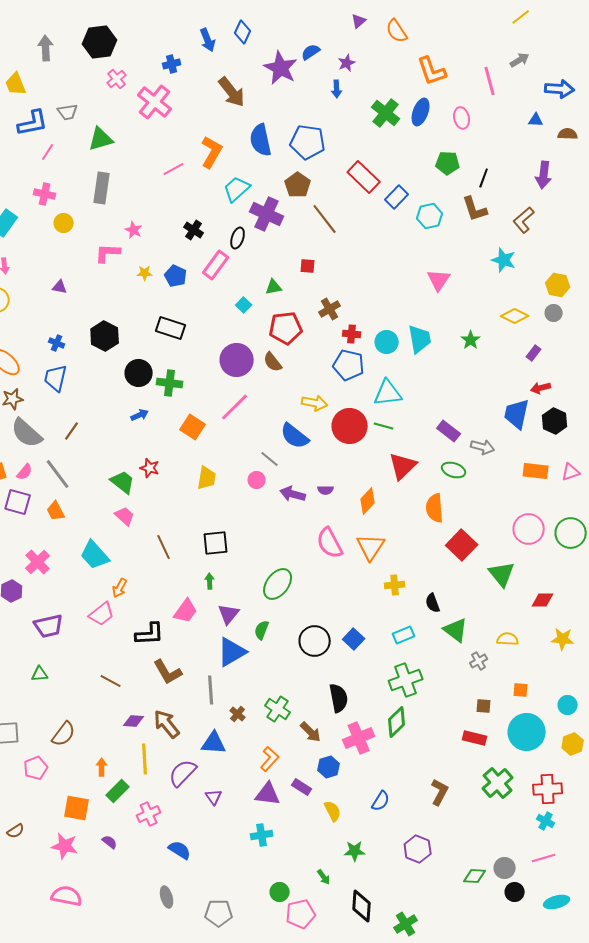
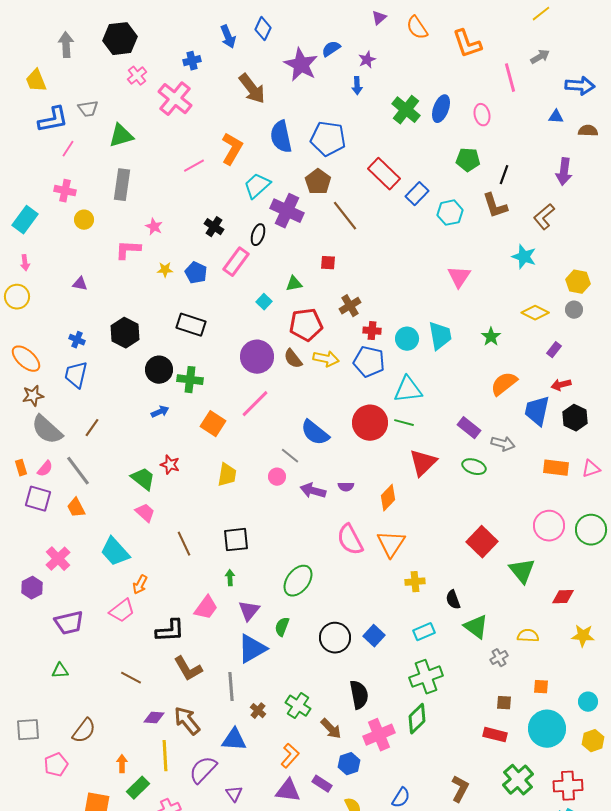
orange L-shape: (432, 71) -> (467, 44), moved
yellow arrow: (315, 403) -> (326, 359), moved
orange semicircle: (435, 508) -> (504, 384), moved, turned 56

